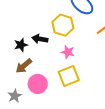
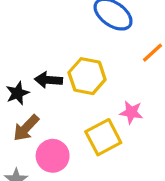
yellow hexagon: (63, 25) -> (87, 76), moved
pink star: (68, 52) -> (131, 112), moved

